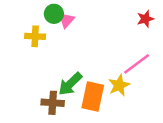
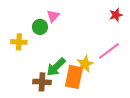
green circle: (54, 14) -> (40, 27), moved
yellow cross: (35, 36) -> (19, 42), moved
yellow star: (119, 85) -> (85, 64), moved

